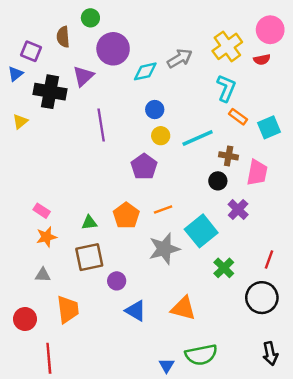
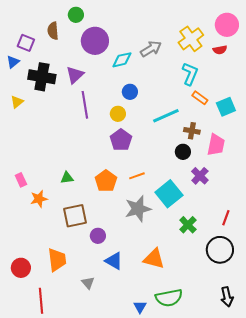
purple triangle: (83, 76) -> (75, 75), moved
yellow circle: (161, 136) -> (118, 114), moved
pink rectangle: (42, 211) -> (21, 180), moved, turned 32
green triangle: (89, 223) -> (67, 178), moved
gray triangle: (43, 275) -> (88, 283), moved, turned 48

